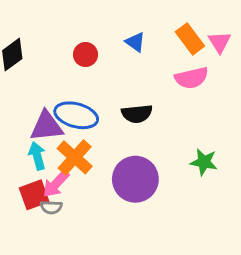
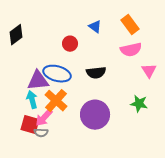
pink triangle: (220, 42) -> (149, 71), moved
red circle: (86, 55) -> (70, 44), moved
red square: (34, 195) -> (30, 125), turned 36

